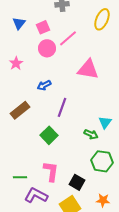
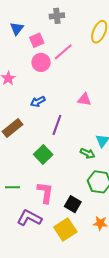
blue triangle: (19, 23) -> (17, 29), moved
pink triangle: (88, 69) -> (84, 99), moved, size x0.6
green line: (20, 177) -> (12, 187), moved

